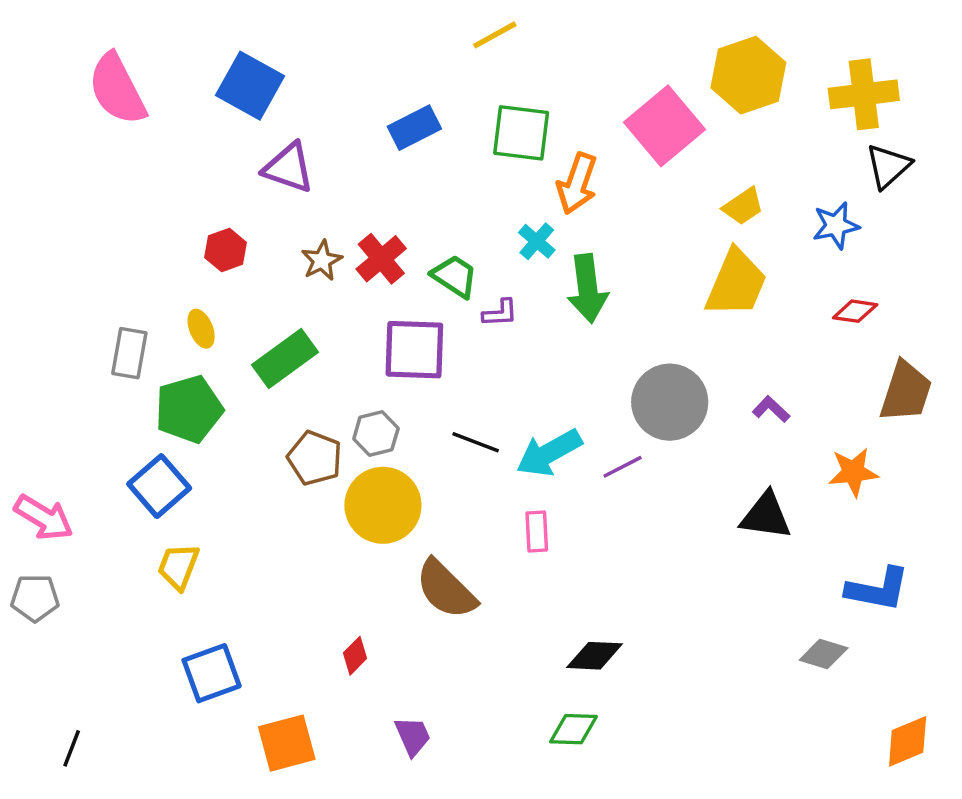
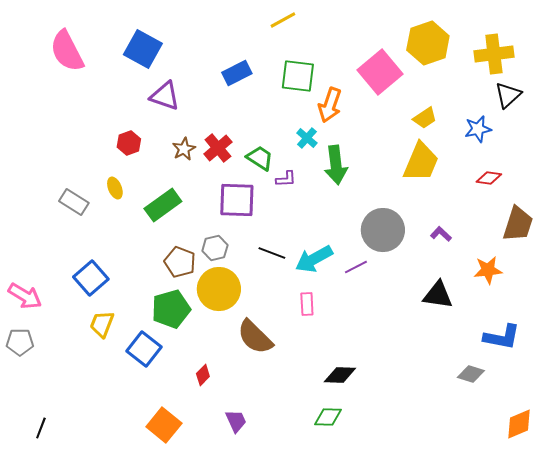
gray rectangle: (129, 353) -> (74, 202), turned -68
green pentagon: (189, 409) -> (171, 309), moved
blue square: (212, 673) -> (144, 349), moved, turned -32
orange square: (287, 743) -> (164, 425), turned -36

